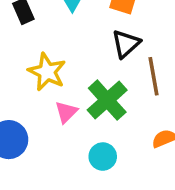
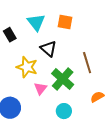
black triangle: (126, 44) -> (48, 49), moved, turned -30

